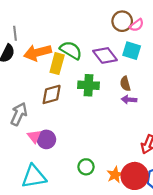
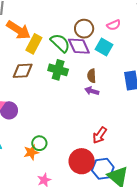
brown circle: (122, 21) -> (84, 29), moved
green semicircle: (71, 50) -> (60, 43), moved
orange arrow: (38, 53) -> (18, 30), turned -145
orange star: (115, 175) -> (31, 152), moved

